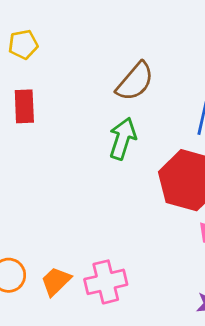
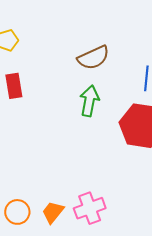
brown semicircle: (135, 81) -> (93, 58), turned 32

